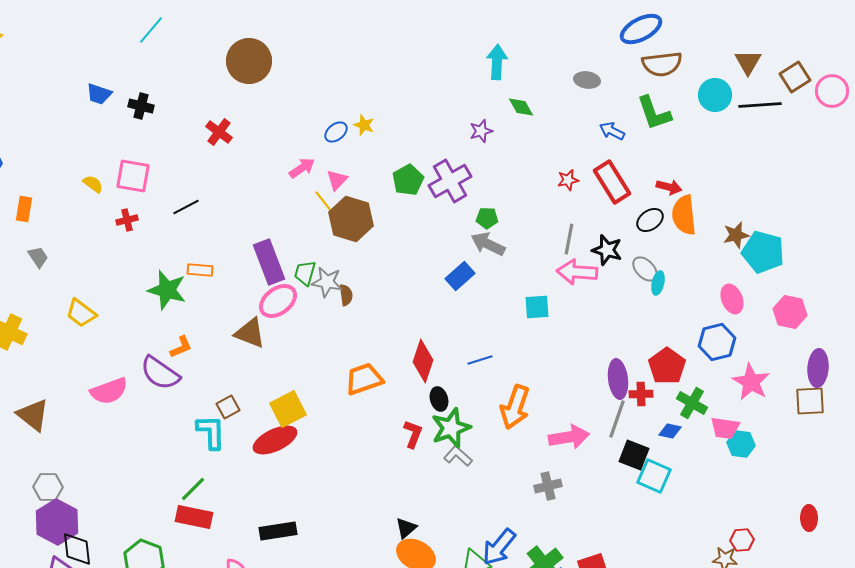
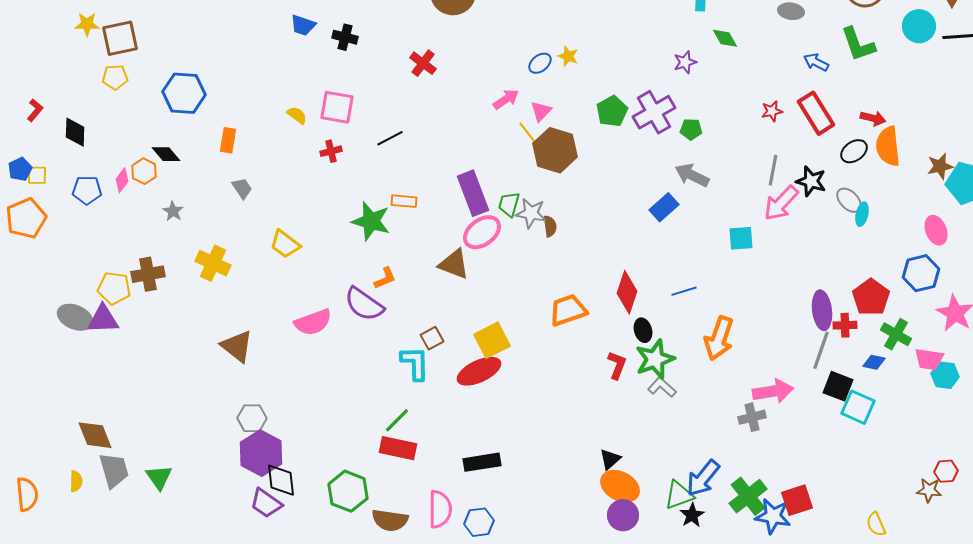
green pentagon: (487, 218) -> (691, 129), moved
pink arrow: (577, 272) -> (781, 203), turned -51
pink arrow: (569, 437) -> (773, 391), moved

